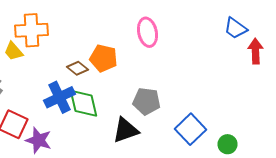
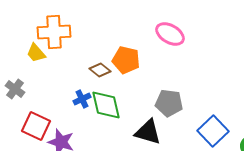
pink ellipse: (148, 32) -> (170, 34), turned -48
blue cross: (60, 97) -> (82, 99), size x0.6
black triangle: (126, 130) -> (148, 132), turned 36

